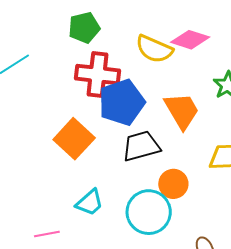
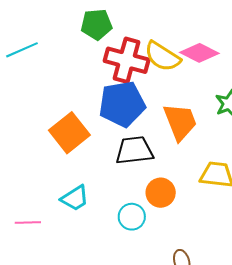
red cross: (97, 75) -> (127, 60), moved
cyan circle: (149, 212) -> (132, 217), size x0.6

